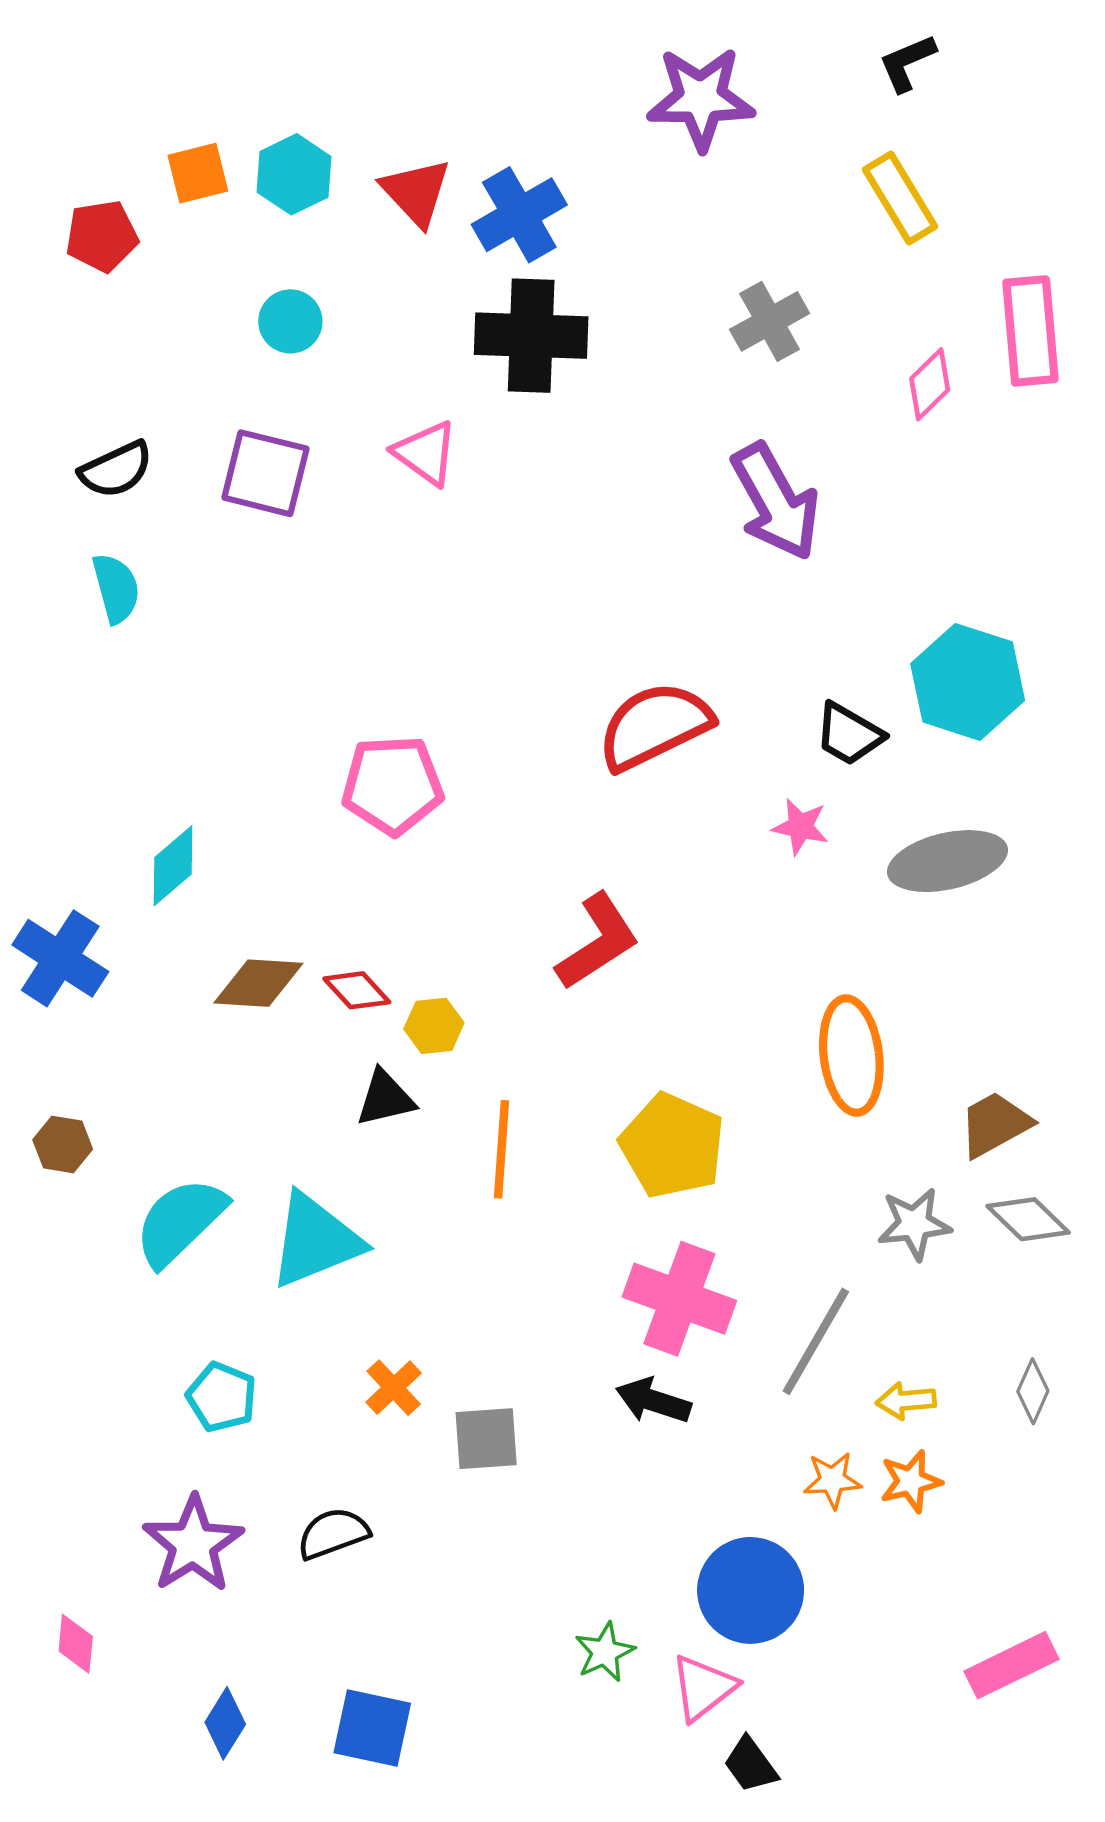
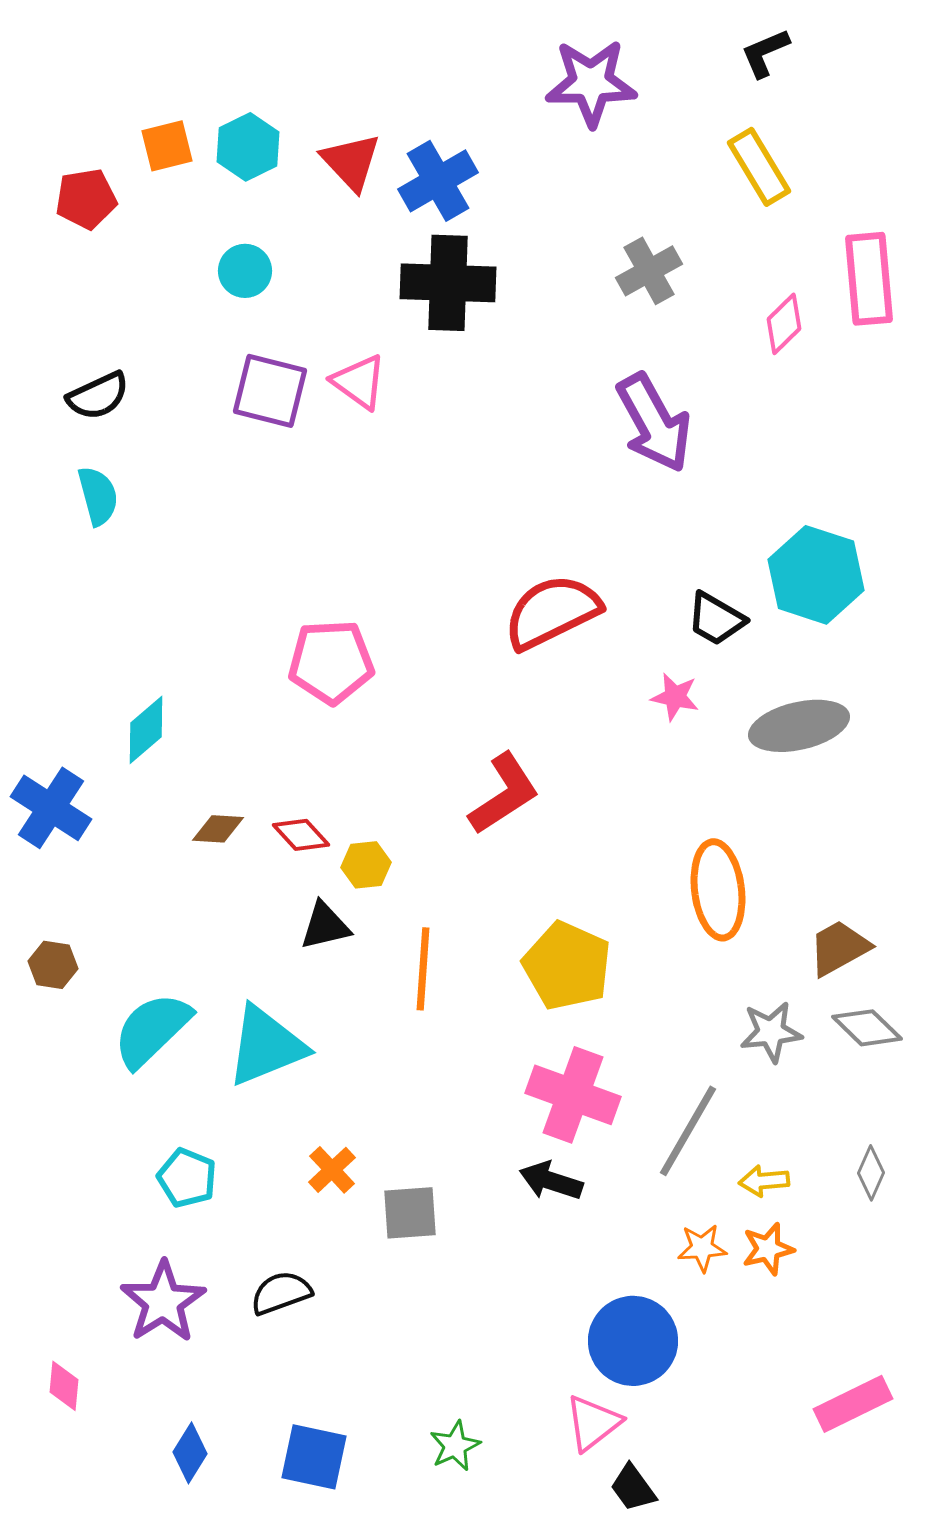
purple square: (265, 473) -> (270, 391), moved
brown diamond: (258, 983) -> (218, 829), size x0.7
green star: (605, 1652) -> (455, 1446), moved

